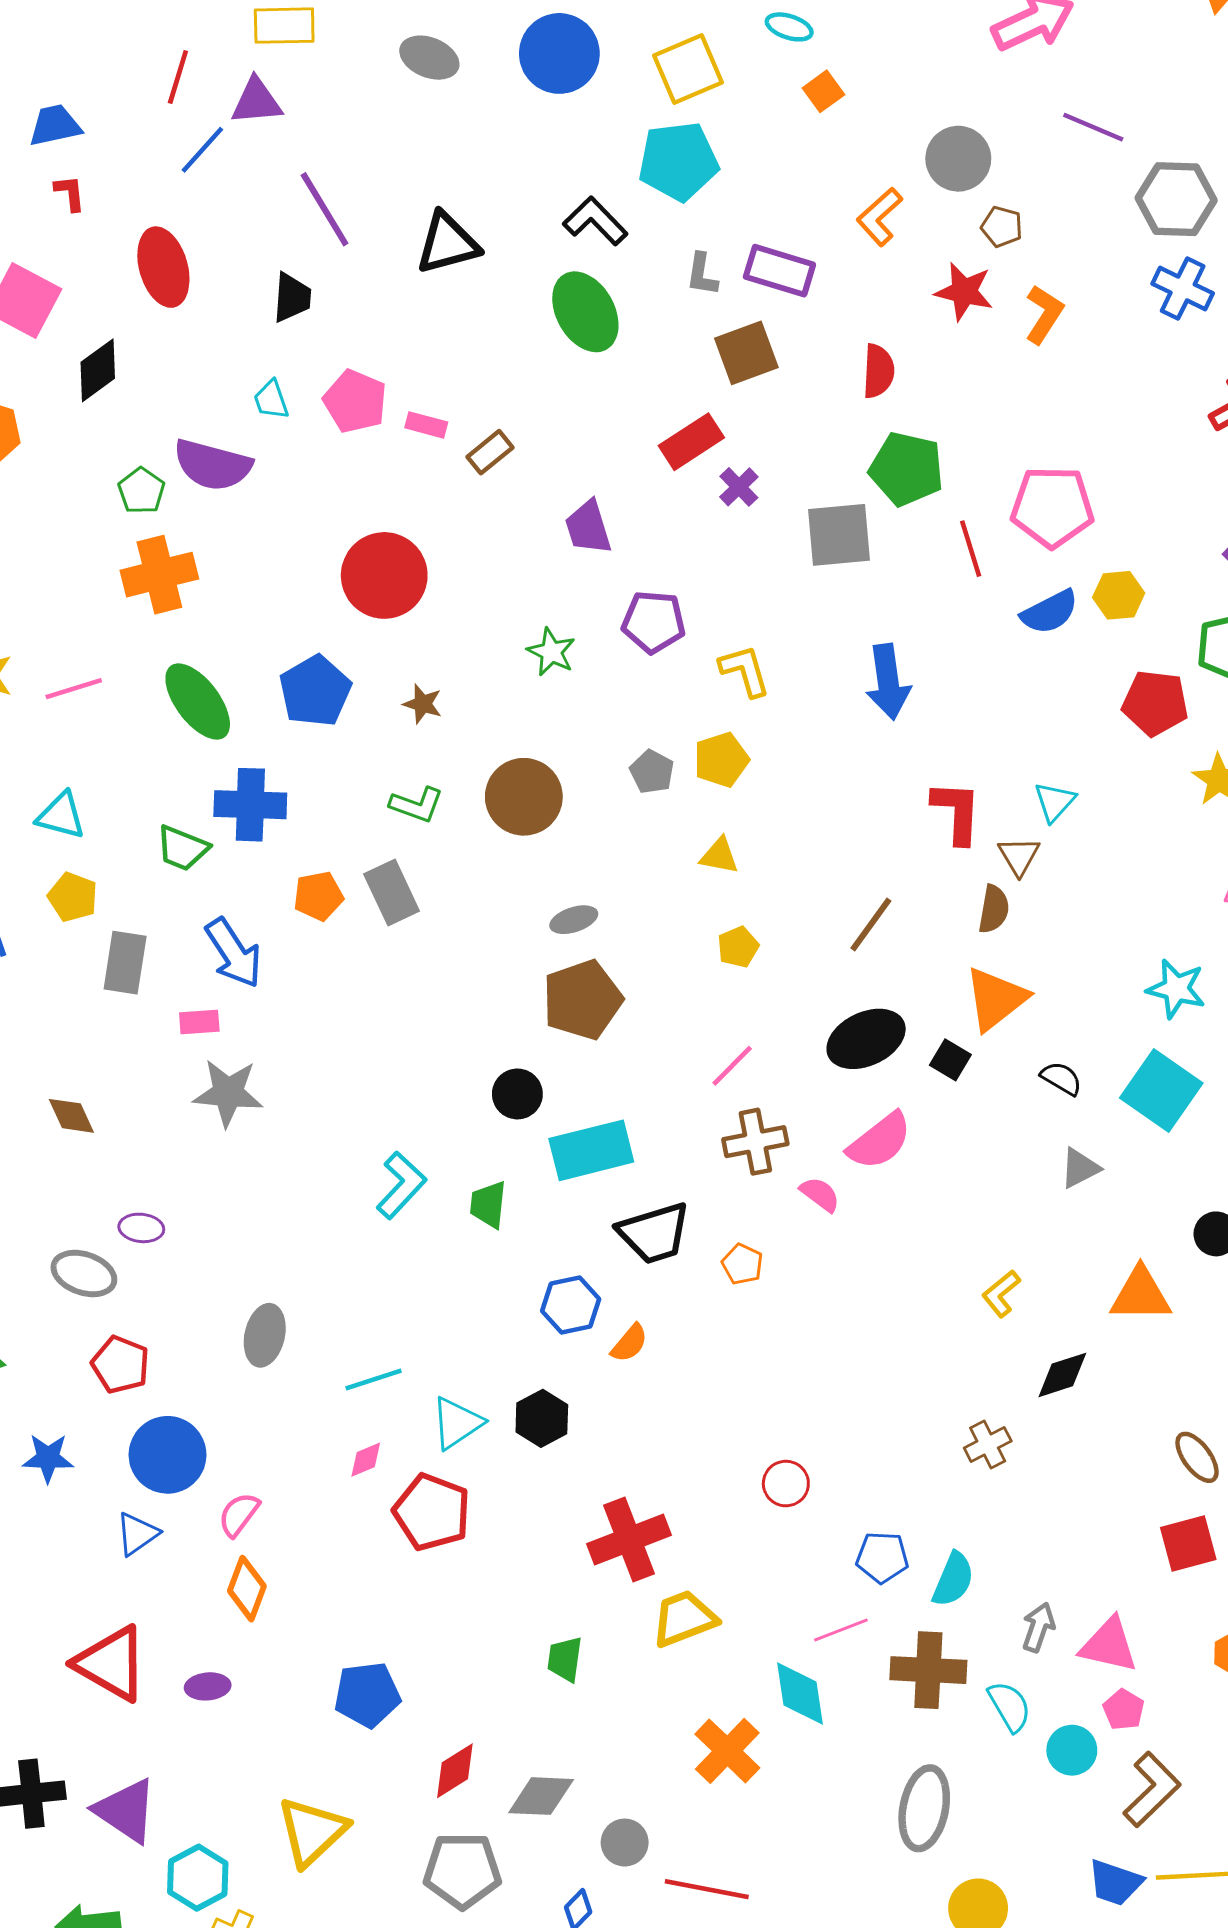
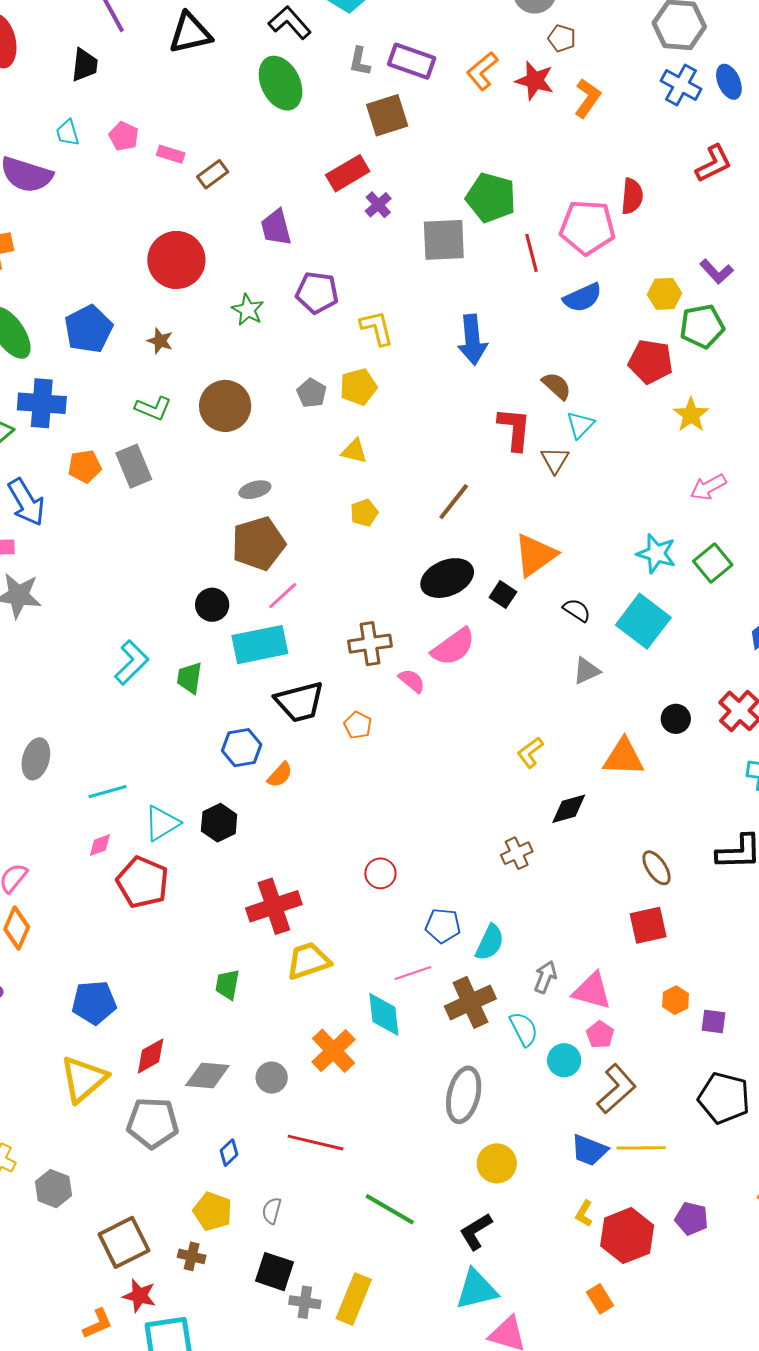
orange L-shape: (880, 217) -> (482, 71), moved
red semicircle: (878, 371) -> (632, 196), moved
pink pentagon: (355, 401) -> (124, 136), size x0.7
red circle: (384, 575) -> (176, 260), moved
yellow hexagon: (1119, 595) -> (664, 294), moved
brown semicircle: (994, 909) -> (557, 386), moved, turned -60
pink line: (732, 1066) -> (283, 596), moved
brown cross: (928, 1670) -> (470, 1002), turned -30
yellow triangle: (312, 1831) -> (84, 1079), moved
gray circle: (625, 1843) -> (272, 1078), moved

